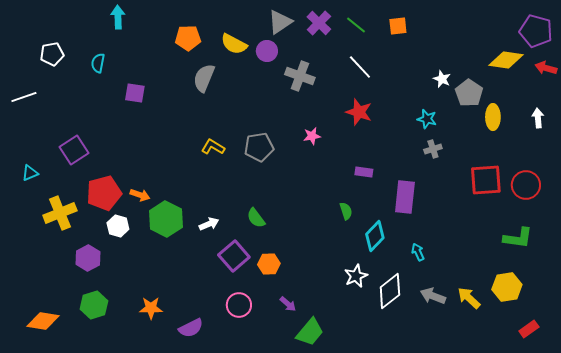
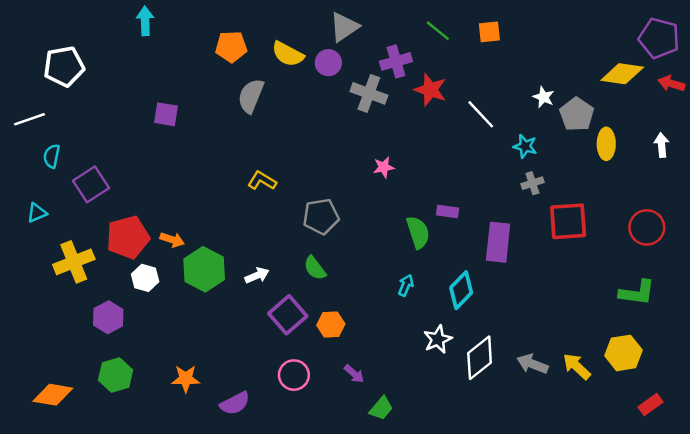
purple cross: (319, 23) -> (396, 61), moved, turned 30
white pentagon: (52, 54) -> (64, 66), size x1.4
cyan semicircle: (98, 63) -> (52, 156), moved
white line: (360, 67) -> (481, 114), moved
red star: (359, 112) -> (430, 90), moved
gray pentagon: (259, 147) -> (321, 216), moved
red square: (486, 180) -> (568, 221), moved
green semicircle: (346, 211) -> (418, 232), moved, size x1.5
cyan arrow: (418, 252) -> (406, 285), moved, turned 48
green trapezoid: (310, 332) -> (381, 408), size x0.7

